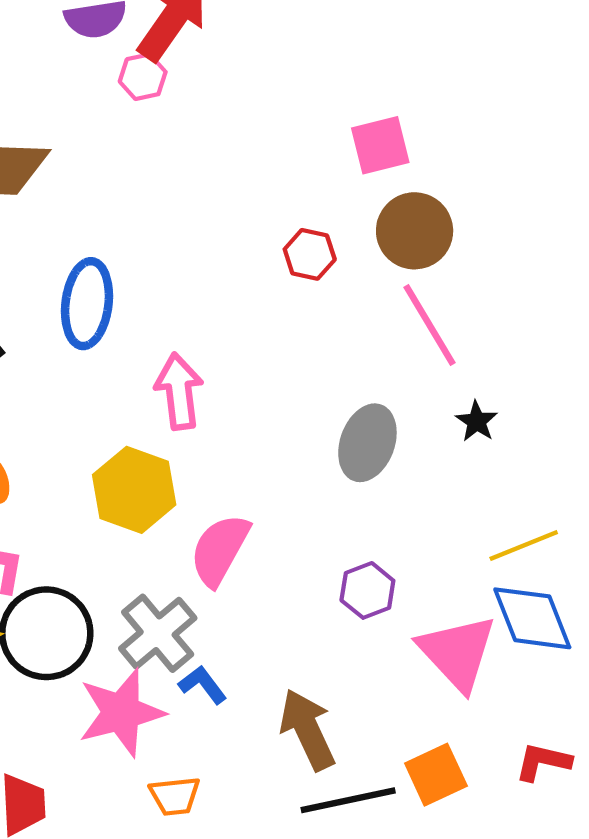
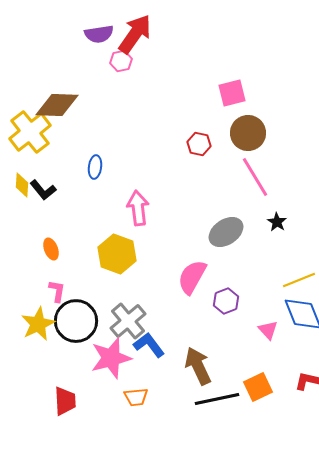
blue ellipse: (87, 304) -> (95, 167), size x0.6
gray ellipse: (367, 443) -> (226, 232), turned 36
pink semicircle: (220, 550) -> (192, 277), moved
pink triangle: (457, 653) -> (268, 330), size x0.5
blue L-shape: (203, 685) -> (149, 345), size x1.4

